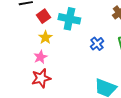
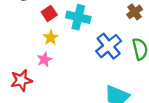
blue cross: (97, 44) -> (109, 46), size x1.6
red star: (41, 78) -> (21, 80), moved

